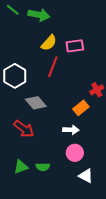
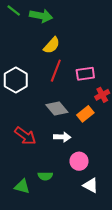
pink rectangle: (75, 46) -> (85, 74), moved
gray diamond: (36, 103) -> (57, 109), moved
white arrow: (71, 130) -> (62, 137), moved
green triangle: (21, 167) -> (22, 186), moved, turned 35

